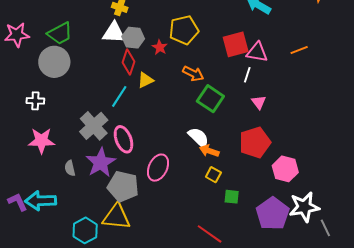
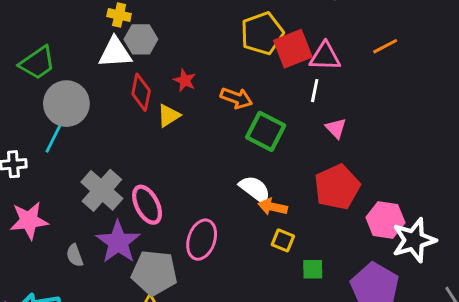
yellow pentagon: (184, 30) -> (262, 33), moved
gray hexagon: (133, 38) -> (141, 39), moved
red star: (160, 47) -> (185, 80), moved
gray circle: (54, 62) -> (66, 104), moved
cyan line: (119, 96) -> (54, 137), moved
white star: (304, 207) -> (414, 240), moved

